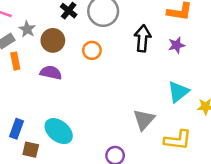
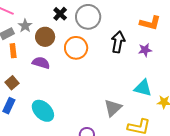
orange circle: (92, 50) -> (76, 48), size x1.5
cyan triangle: (178, 92) -> (143, 88), turned 48
brown square: (31, 150) -> (12, 83), moved, turned 32

